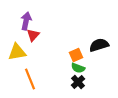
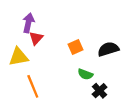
orange square: (76, 55) -> (75, 47), moved
black cross: (78, 82) -> (100, 91), moved

